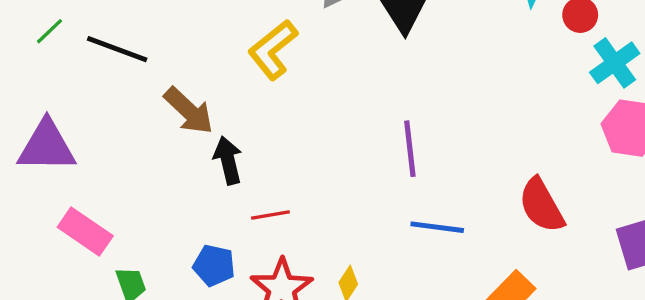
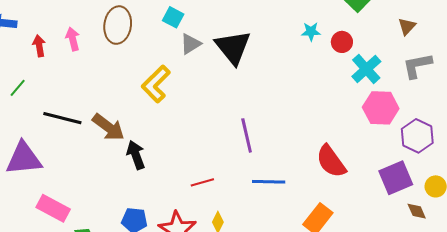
black line: (117, 49) -> (62, 118), moved
red line: (270, 215) -> (202, 182), moved

